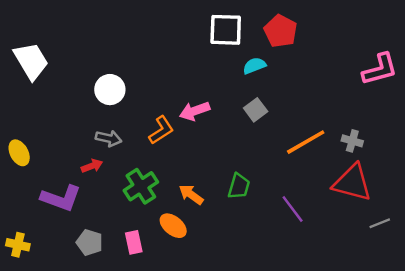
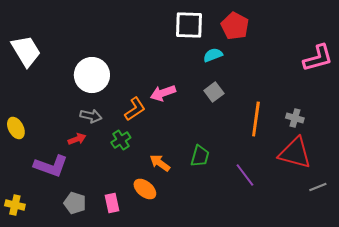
white circle: (110, 90) -> (92, 75), size x1.4
orange line: (306, 142) -> (256, 119), turned -52
green cross: (141, 186) -> (121, 140), moved, size x0.7

